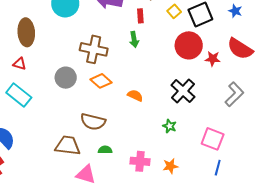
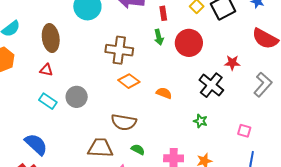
red circle: (189, 45) -> (189, 43), moved
red star: (213, 59) -> (232, 63), moved
gray circle: (66, 78) -> (77, 97), moved
cyan rectangle: (19, 95) -> (48, 101), size x0.7
pink square: (213, 139) -> (244, 131), size x0.6
green semicircle: (105, 150) -> (138, 149), turned 32

